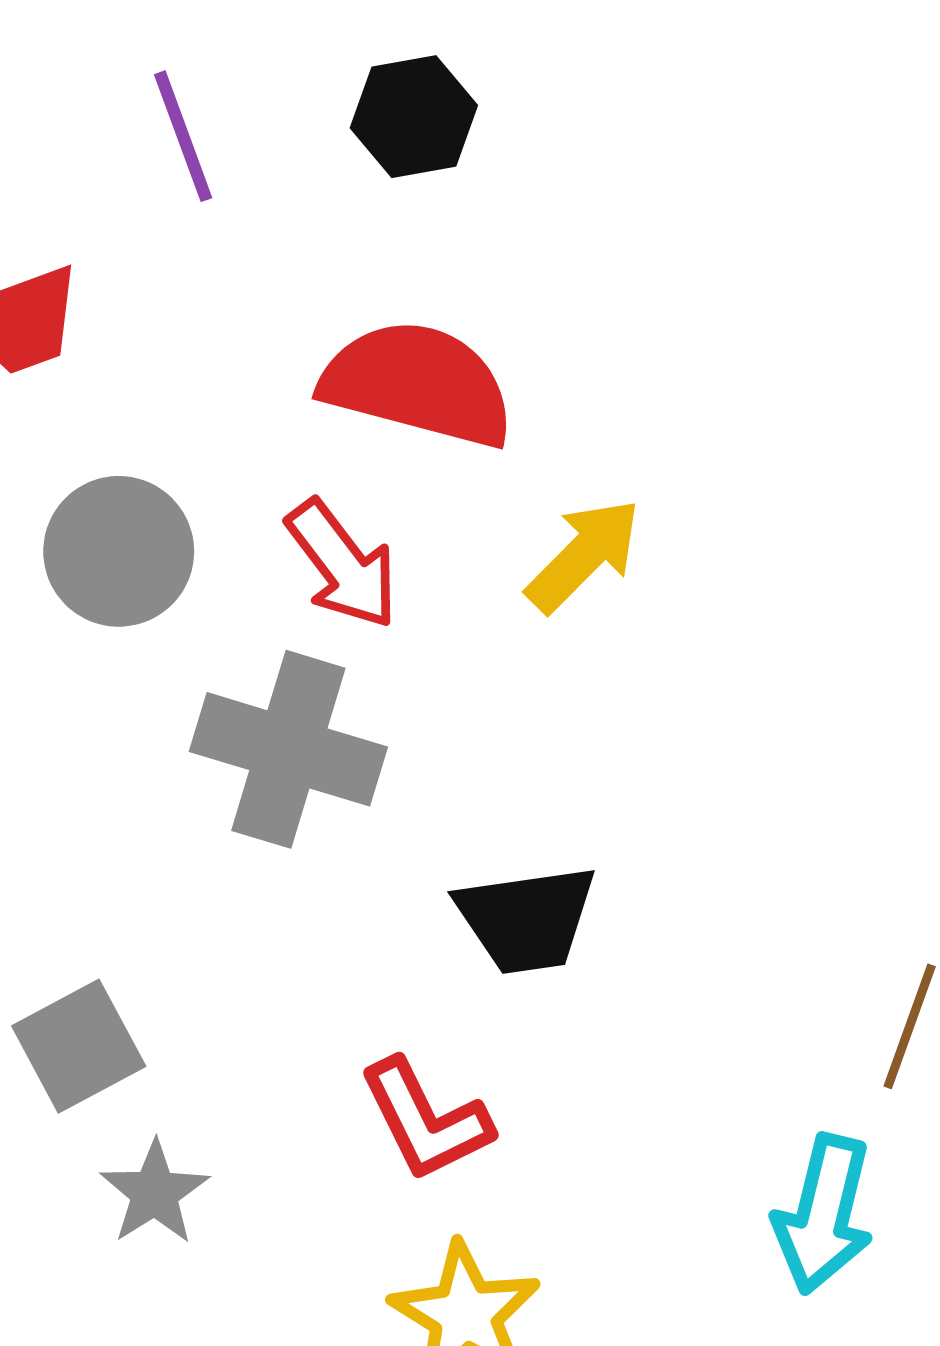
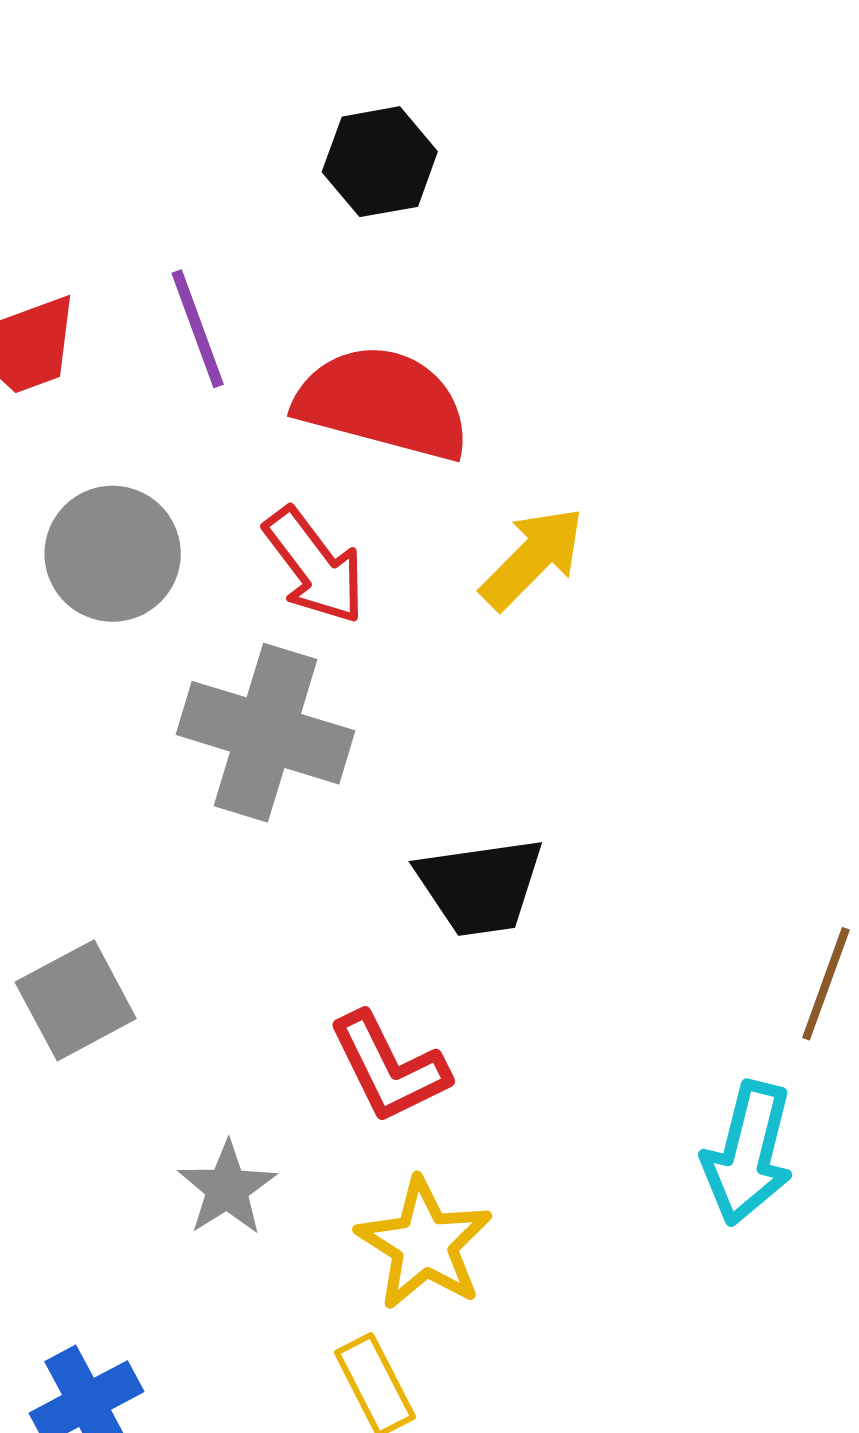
purple line: (183, 136) -> (198, 329), moved
gray star: (155, 1193) -> (227, 1188), moved

